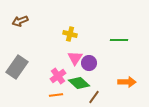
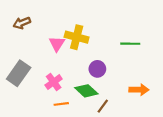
yellow cross: (70, 34) -> (77, 37), size x1.5
pink triangle: (75, 58) -> (57, 44), moved
pink cross: (58, 76) -> (54, 82), moved

